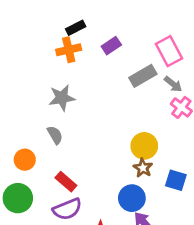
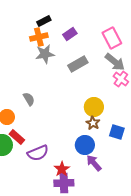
gray rectangle: (143, 76) -> (78, 64), moved
gray arrow: (173, 84) -> (115, 62), size x1.5
gray star: (62, 98) -> (45, 54), moved
red rectangle: (66, 182) -> (17, 137), moved

